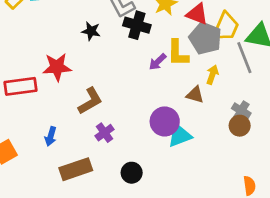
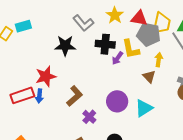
black cross: (137, 25) -> (105, 44), moved
black star: (91, 31) -> (65, 46), size x1.5
brown triangle: (195, 95) -> (149, 77), turned 40
purple circle: (165, 121) -> (117, 101), moved
blue arrow: (51, 136) -> (39, 96), moved

